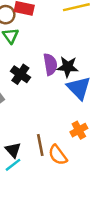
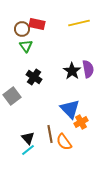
purple semicircle: (50, 64) -> (88, 69), moved
black star: (68, 67) -> (72, 71), turned 30
blue triangle: (79, 88) -> (70, 109), moved

